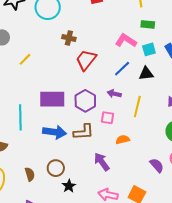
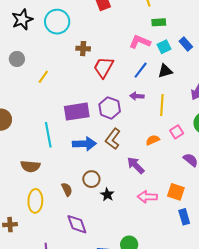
pink square: (107, 118) -> (177, 132), moved, turned -32
brown L-shape: (84, 132) -> (113, 139), turned 140

